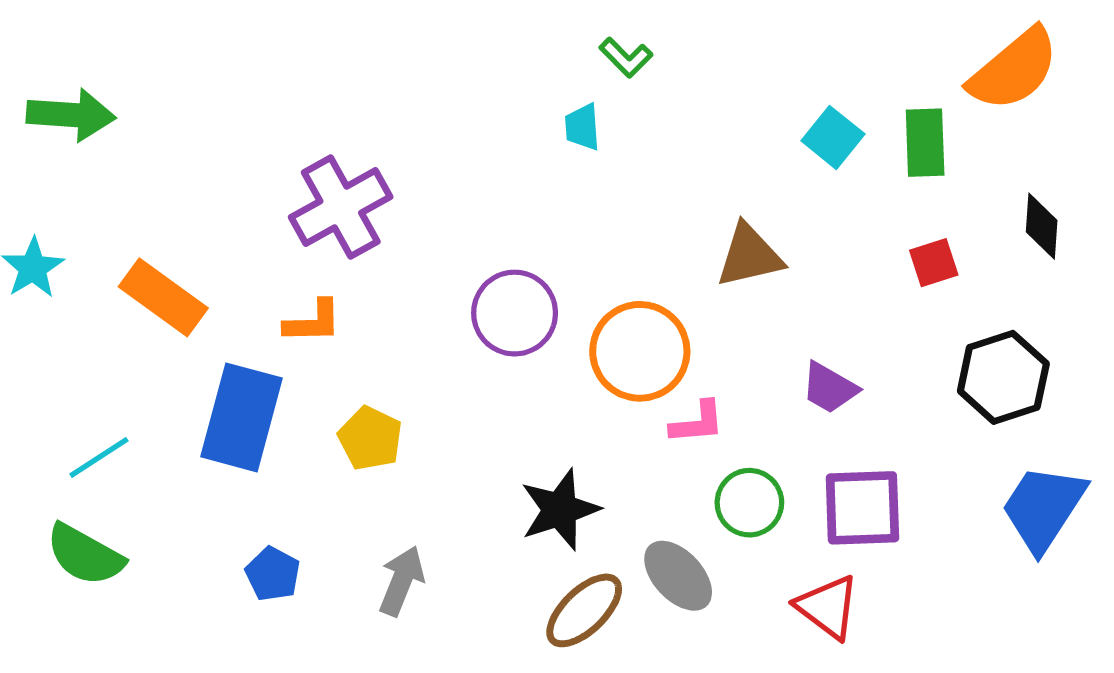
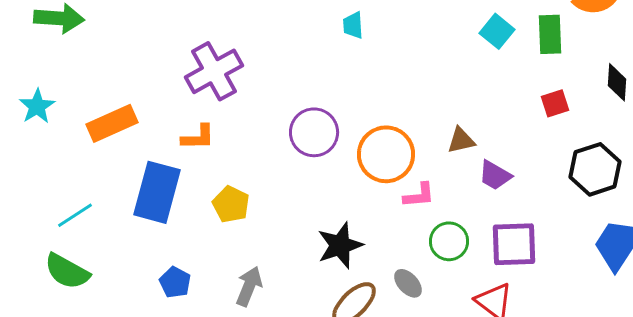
brown triangle: (749, 256) -> (461, 140), moved, size x0.7
orange rectangle: (163, 297) -> (112, 123), turned -60
gray ellipse: (678, 576) -> (408, 283), size x0.7

